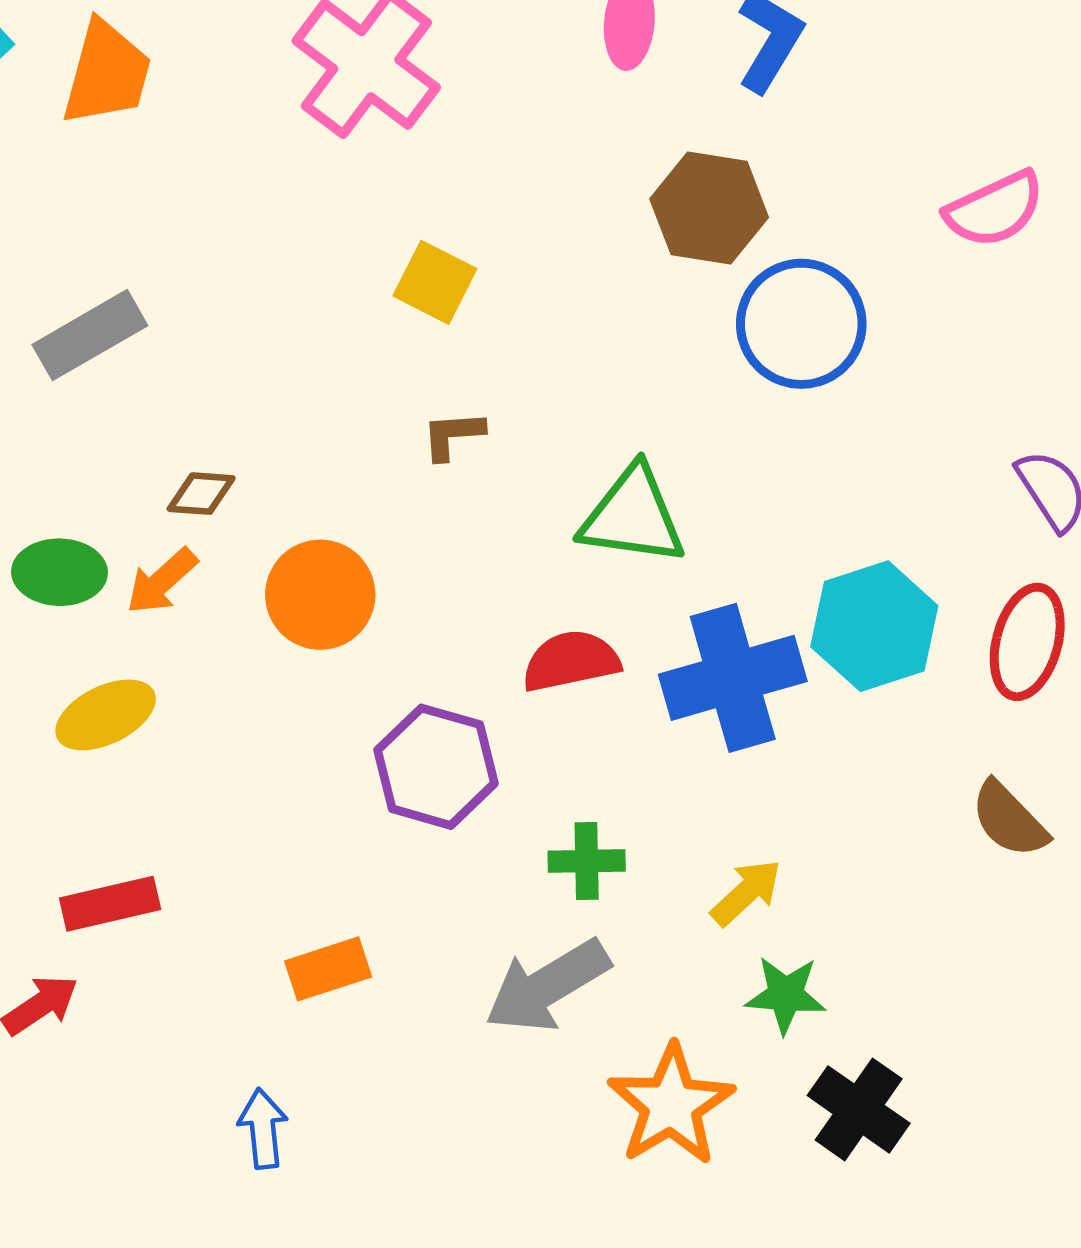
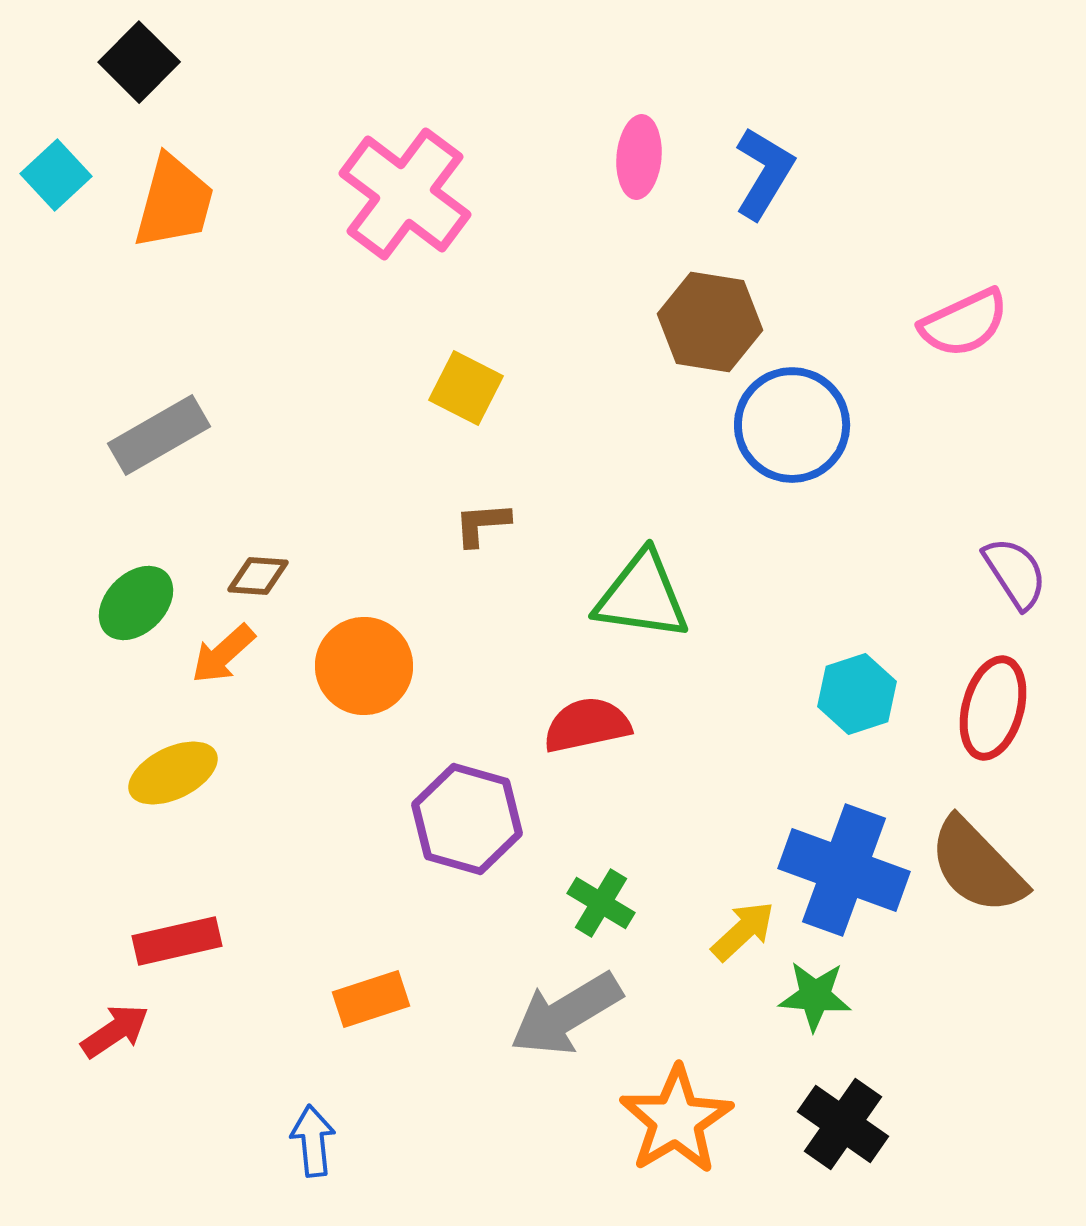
green ellipse: (60, 572) -> (136, 603), moved, turned -46
cyan hexagon: (874, 626) -> (857, 694), size x0.7
blue cross: (733, 678) -> (844, 870), moved, turned 36
brown semicircle: (1009, 819) -> (977, 866), size x1.4
green cross: (587, 861) -> (601, 903), turned 32
green star: (786, 995) -> (815, 996), moved

